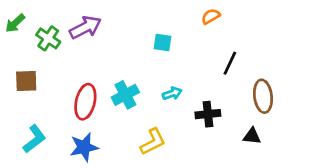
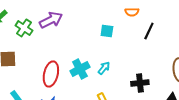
orange semicircle: (211, 16) -> (132, 12), moved, turned -152
black line: (230, 63) -> (149, 31), moved
cyan arrow: (172, 93) -> (104, 68), moved, turned -32

